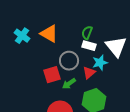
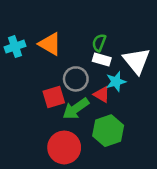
cyan cross: (22, 36) -> (15, 47), turned 35
red triangle: (89, 73) -> (102, 94), turned -48
green arrow: (69, 84) -> (76, 109), size x1.5

